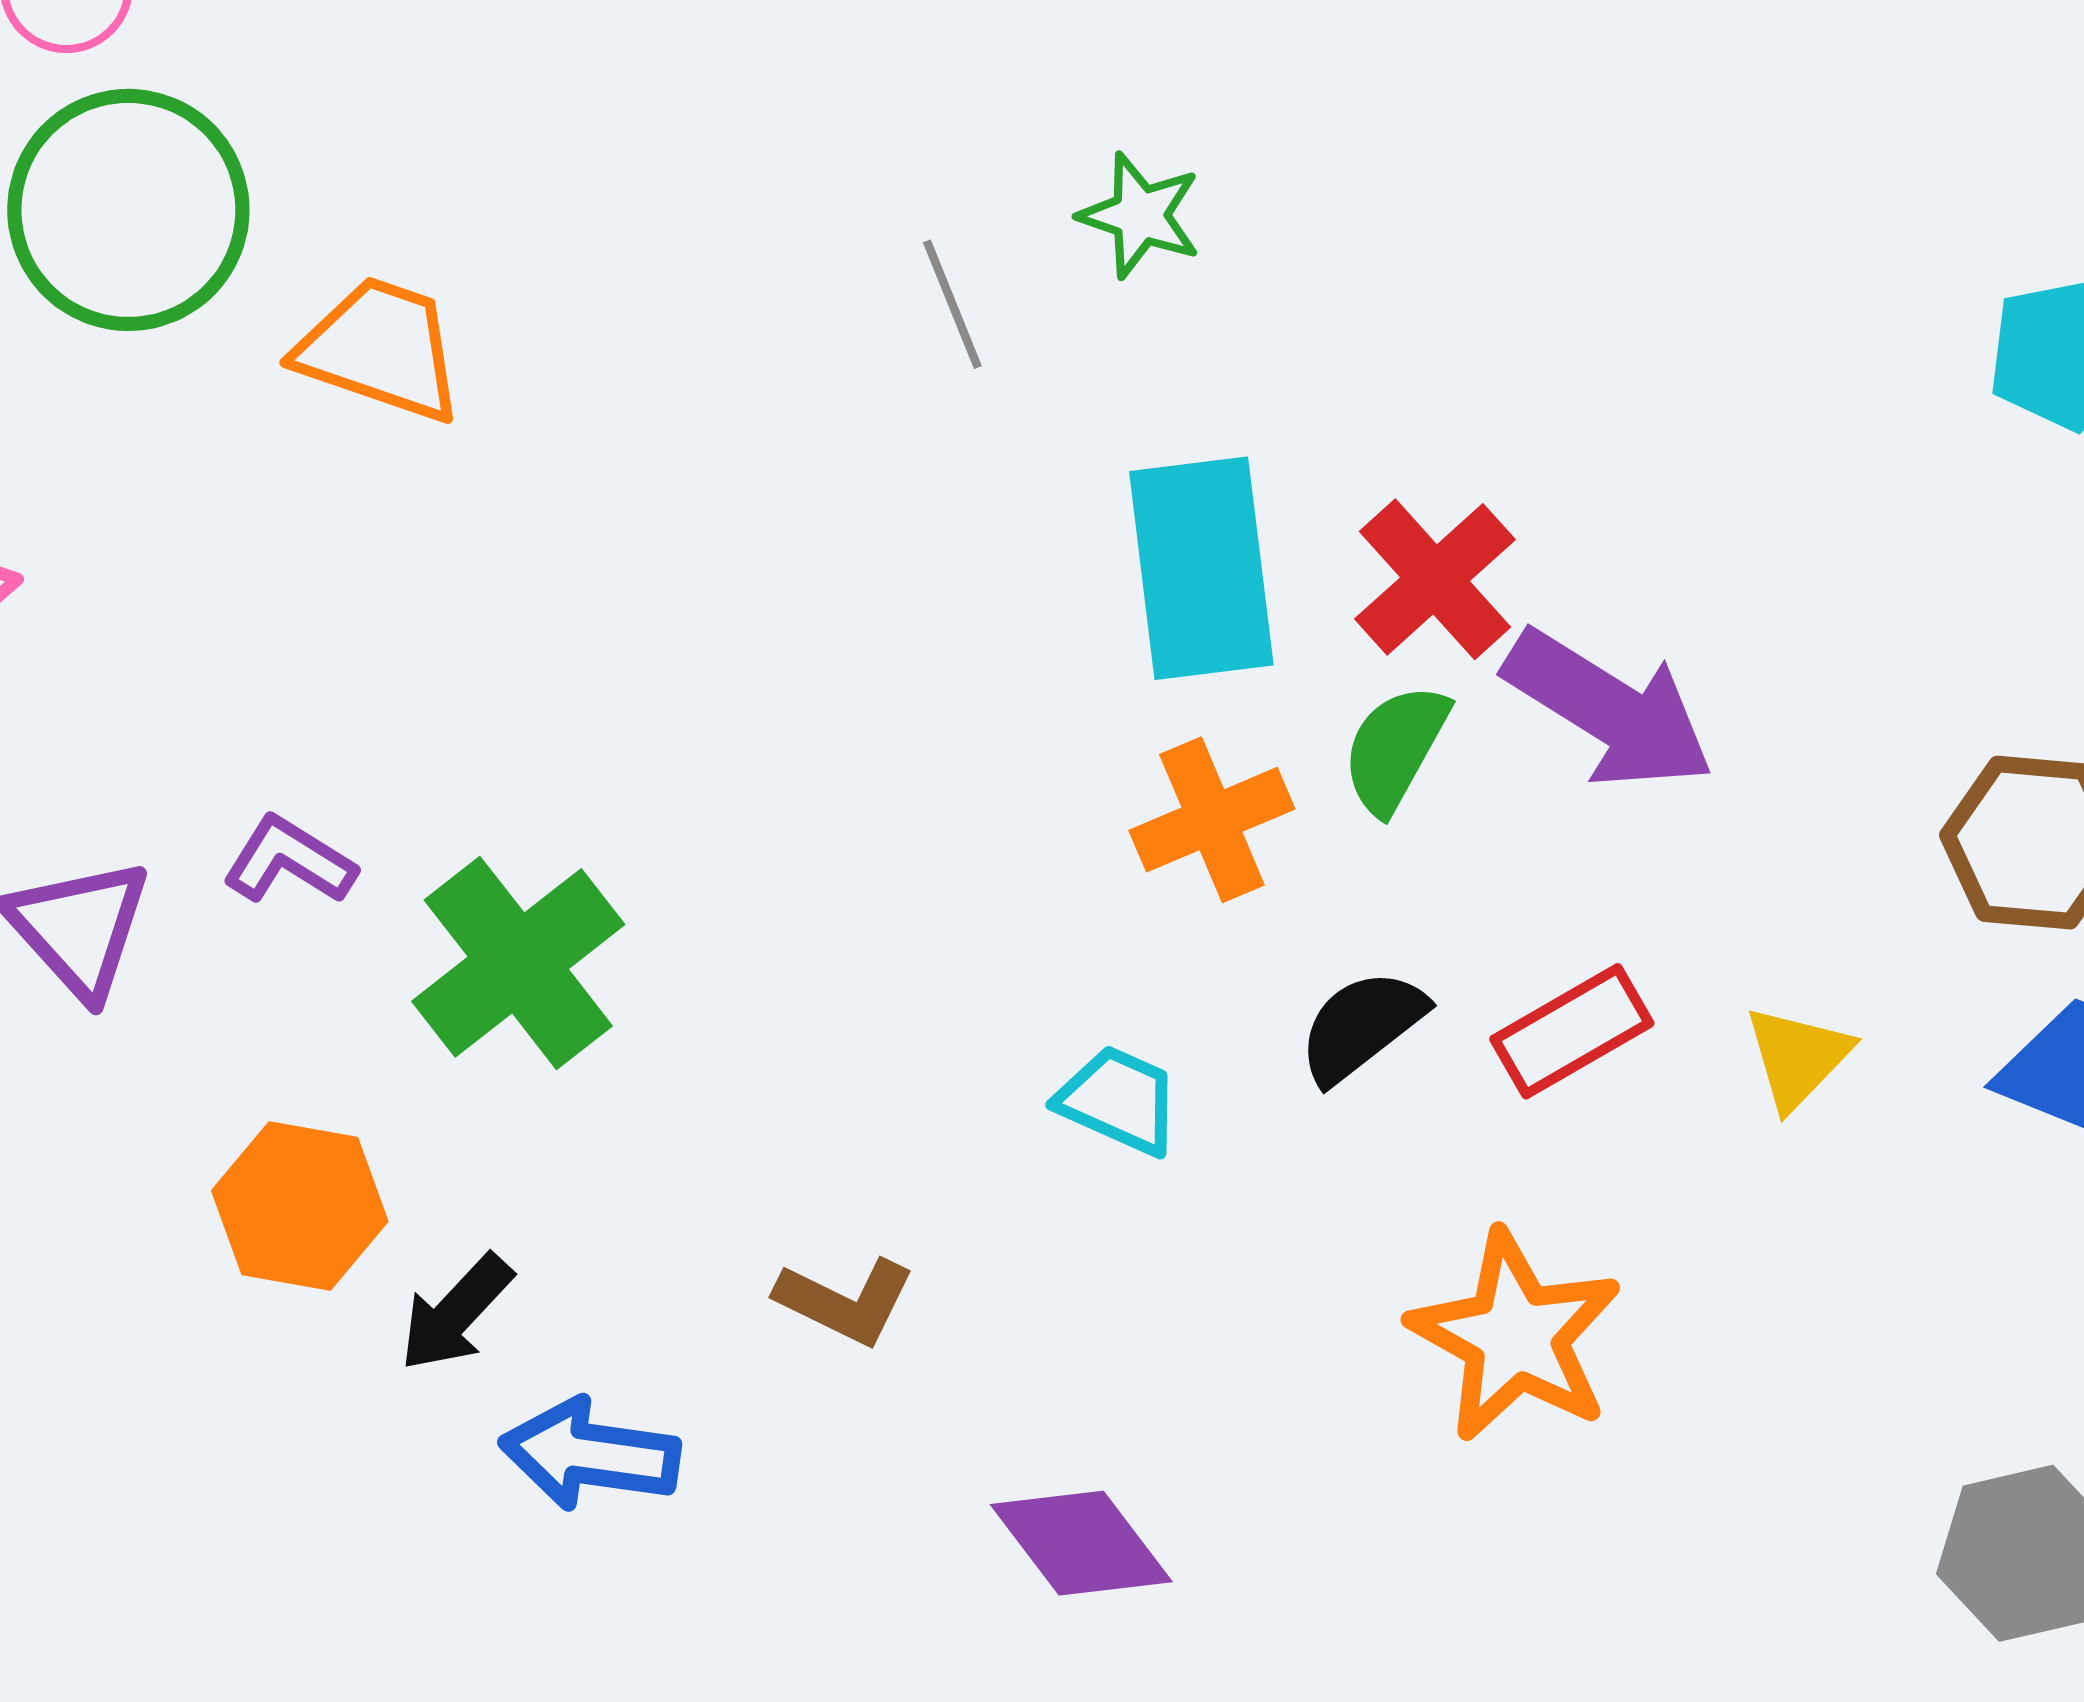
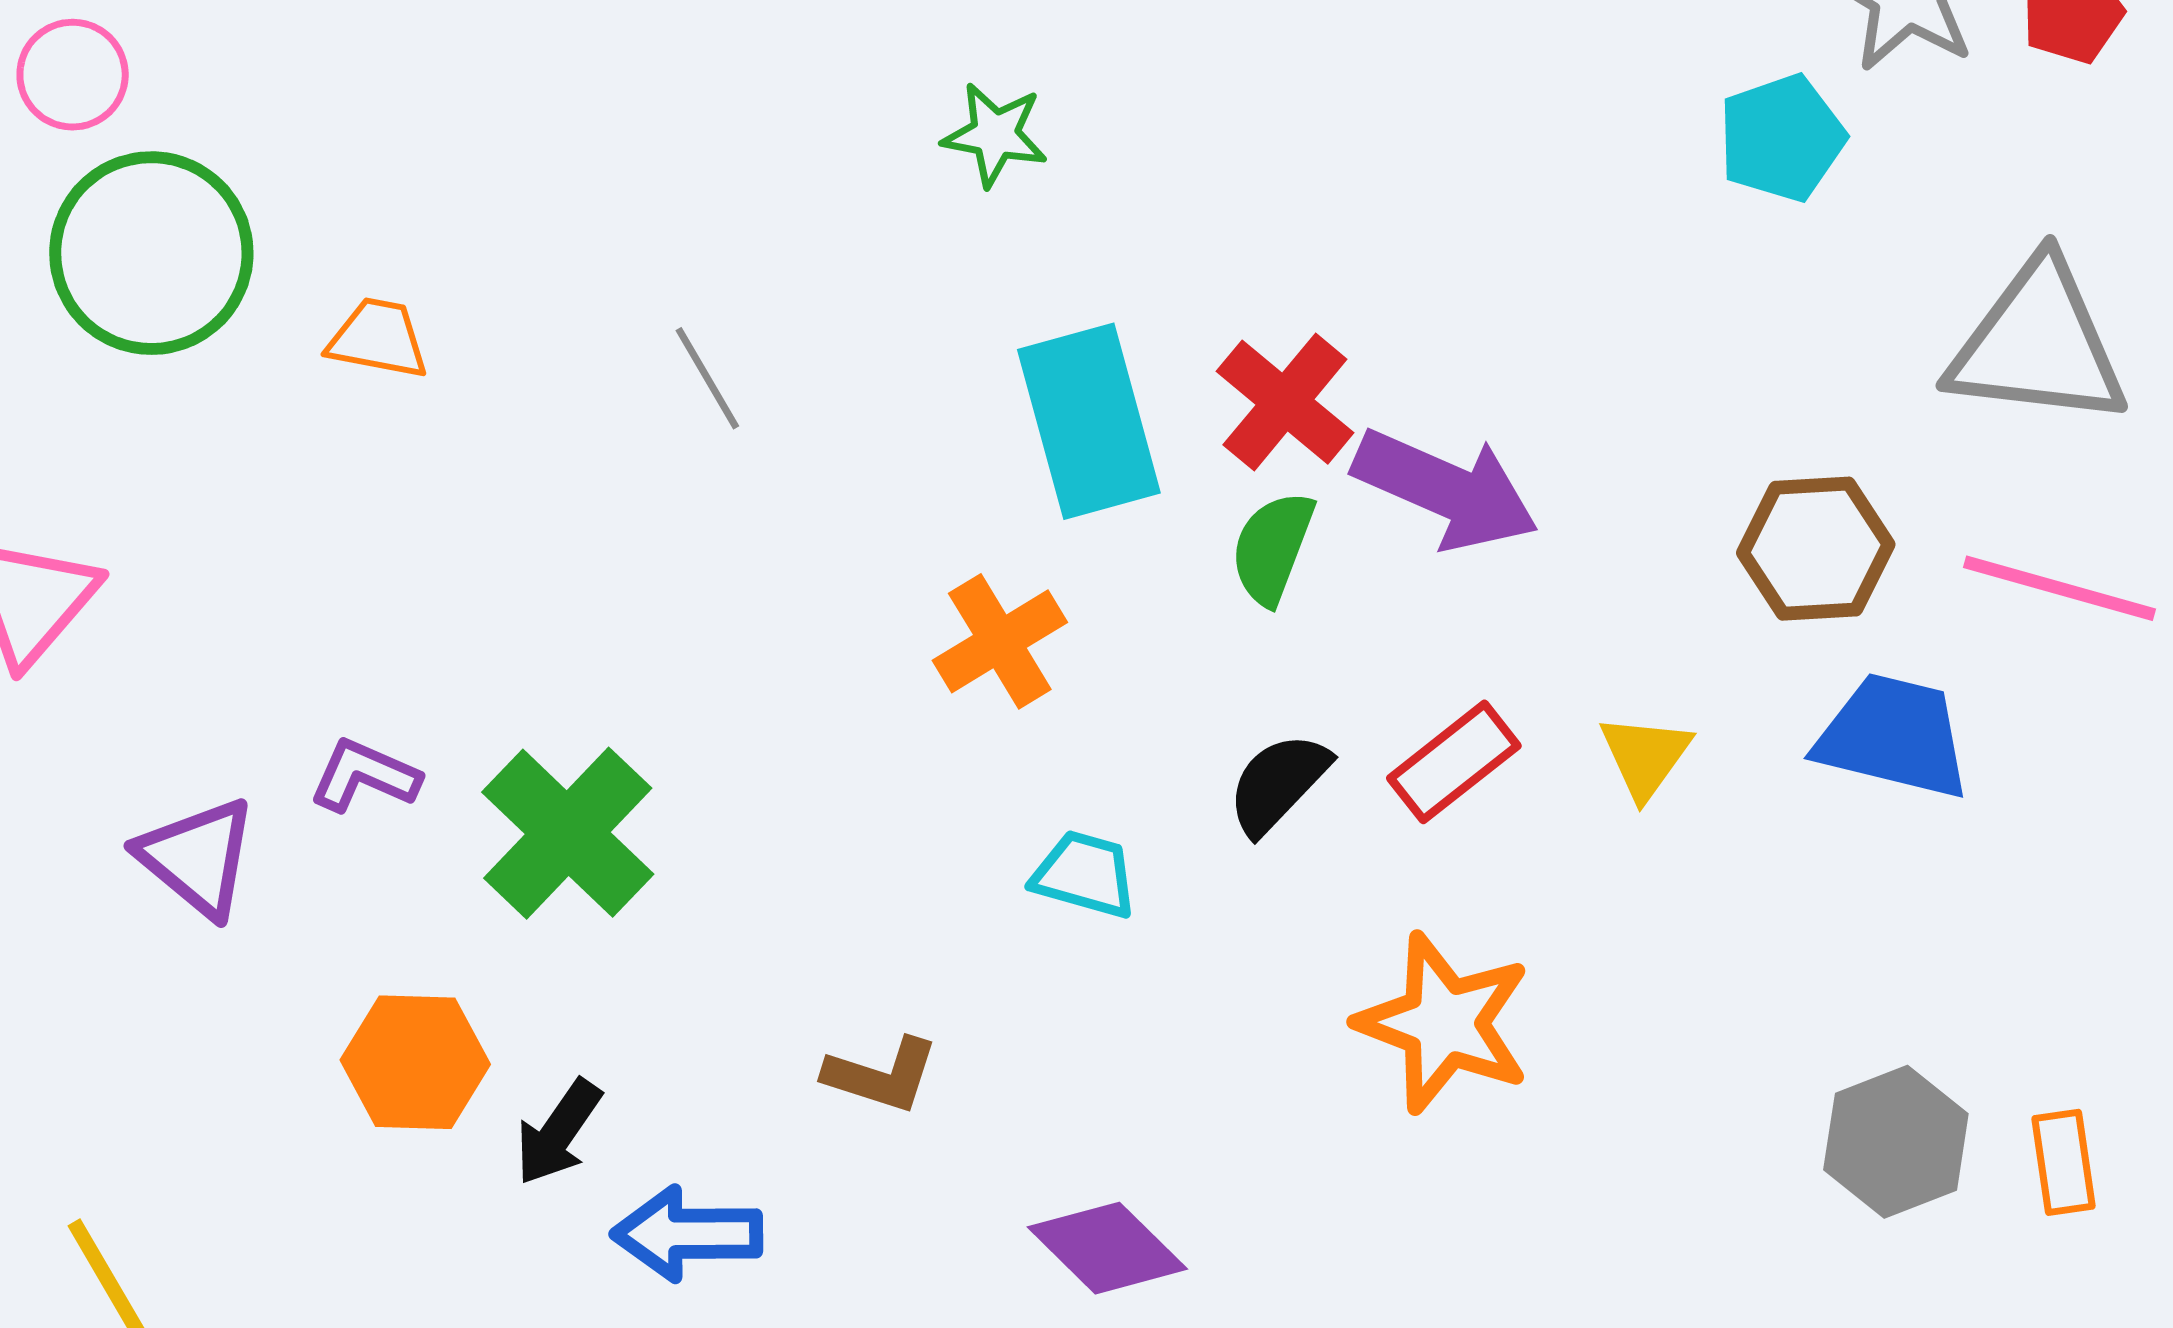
gray line: (952, 304) -> (707, 378), moved
orange trapezoid: (380, 349) -> (378, 339), size x0.7
orange cross: (1212, 820) -> (1000, 641), moved

